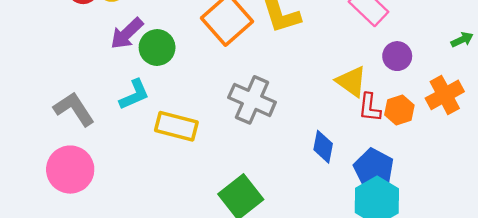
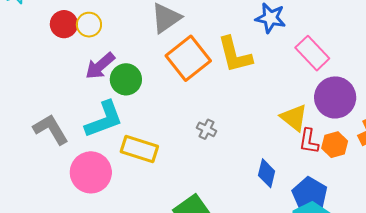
purple circle: (397, 56) -> (335, 97), size x1.6
cyan L-shape: (134, 95) -> (104, 119), size x1.4
gray cross: (252, 100) -> (206, 129), size x0.5
pink circle: (70, 170) -> (91, 172), moved

